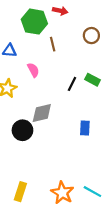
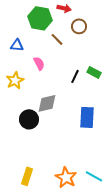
brown circle: (91, 36) -> (79, 26), moved
brown line: (53, 44) -> (57, 39), turned -32
blue rectangle: (85, 128) -> (87, 117), size x1.5

